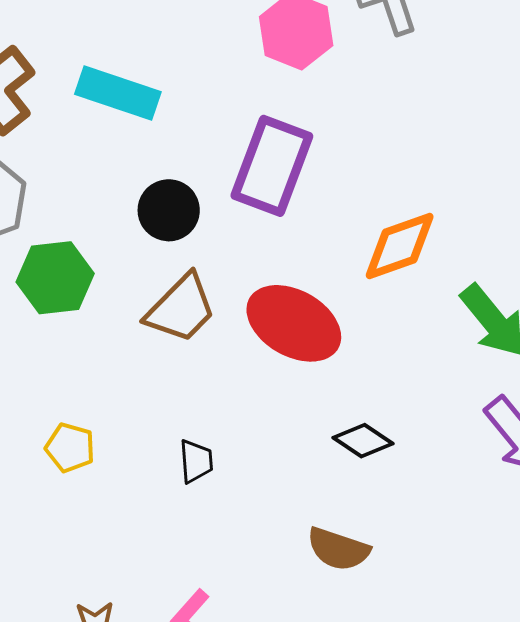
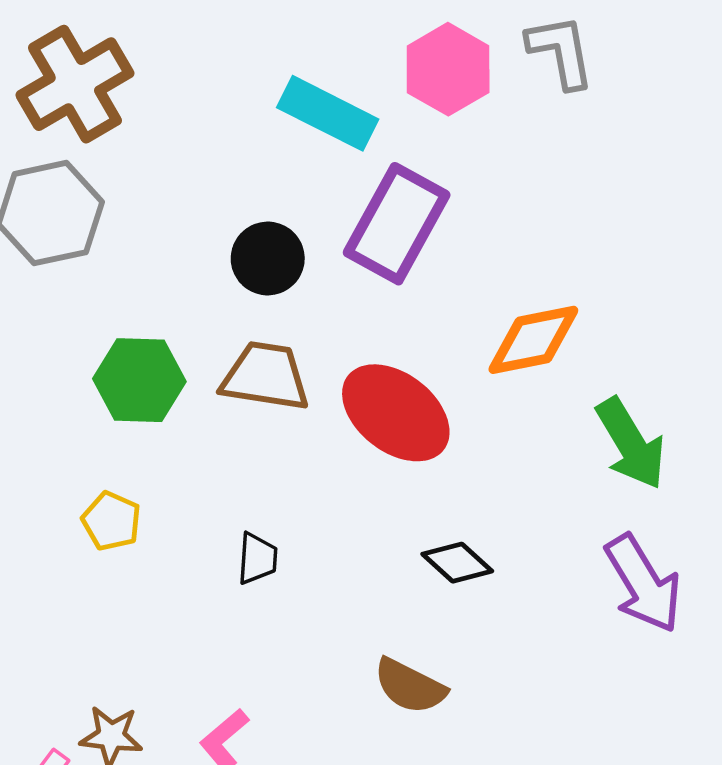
cyan rectangle: (118, 93) -> (328, 113), moved
green hexagon: (55, 278) -> (139, 380), moved
brown trapezoid: (181, 309) -> (265, 376), turned -134

